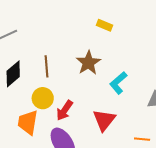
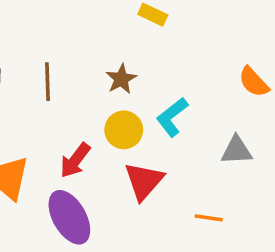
brown star: (88, 63) -> (121, 79), size x0.7
yellow circle: (43, 98) -> (124, 130), moved

